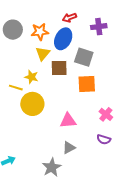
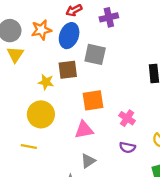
yellow triangle: (43, 54) -> (15, 54), moved
yellow star: (31, 77) -> (46, 82), moved
orange square: (87, 84) -> (93, 100), moved
yellow line: (16, 88) -> (29, 147), moved

